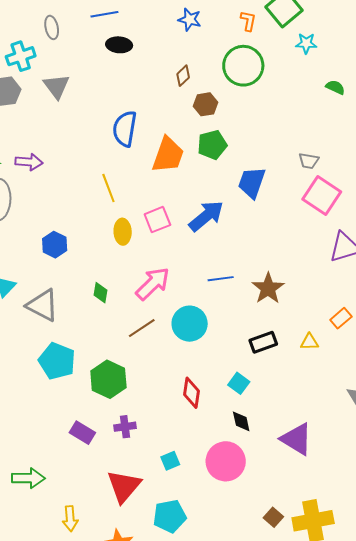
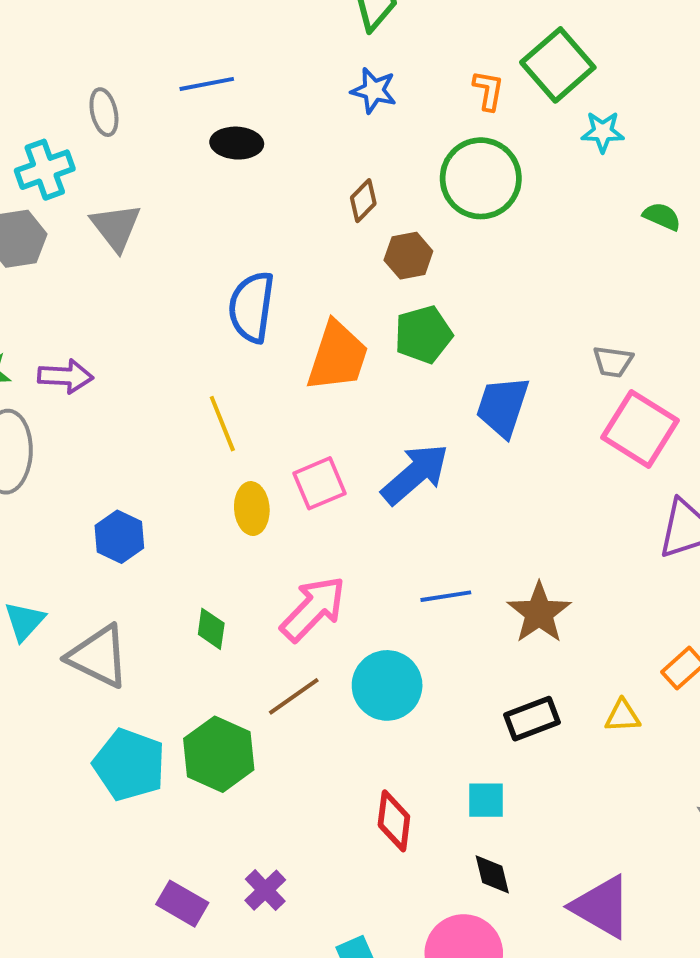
green hexagon: (108, 379) -> (219, 754), moved
cyan square: (239, 383) -> (486, 800), turned -35
purple cross: (125, 427) -> (265, 890), turned -35

